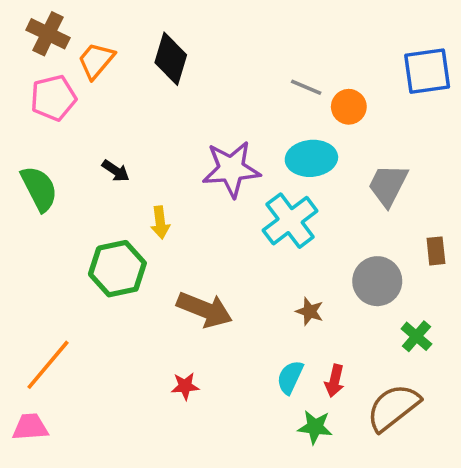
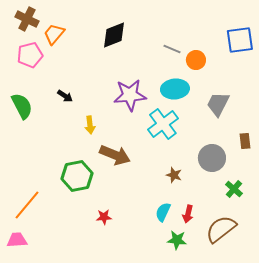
black diamond: (171, 59) -> (114, 35), moved, turned 52
green hexagon: (117, 269) -> (77, 176), moved
brown arrow: (205, 310) -> (115, 155), moved

